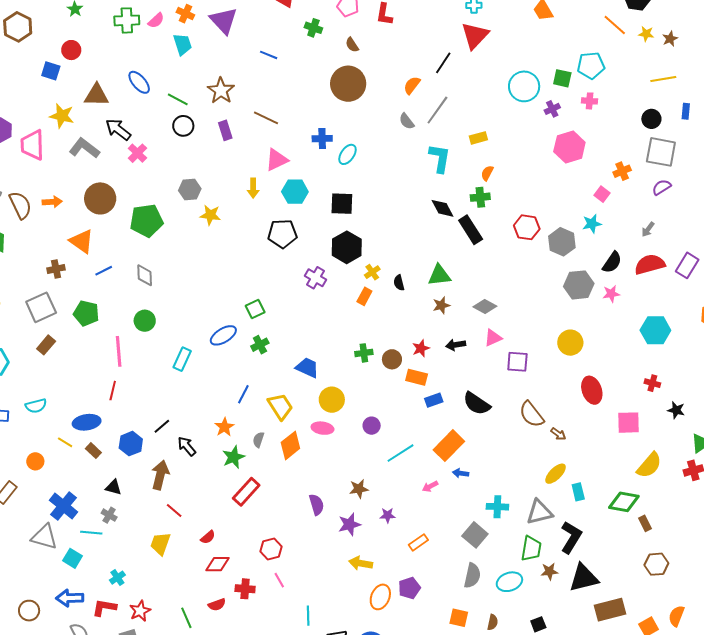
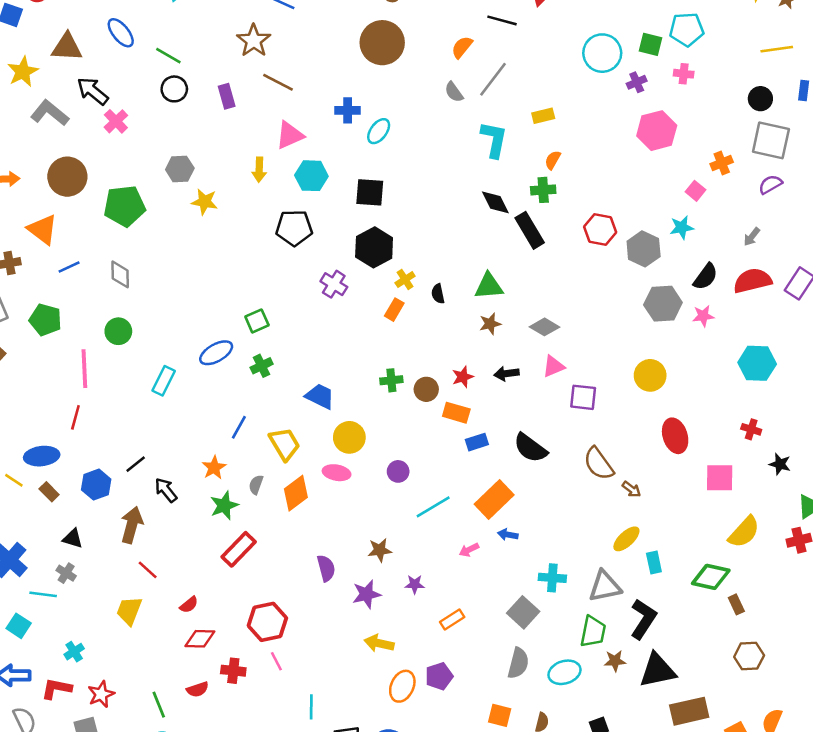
black line: (443, 63) -> (502, 20), turned 70
brown star: (221, 91) -> (254, 41), moved
yellow star: (62, 116) -> (23, 72), turned 30
red hexagon: (271, 549) -> (267, 622), size x1.4

